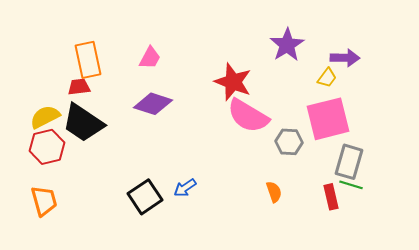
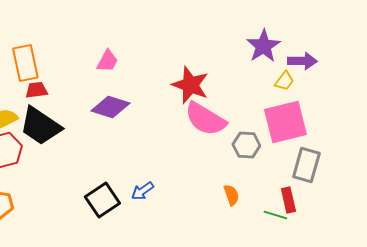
purple star: (287, 45) -> (263, 46), moved
orange rectangle: (88, 60) -> (25, 63), moved
green line: (351, 185) -> (275, 215), moved

